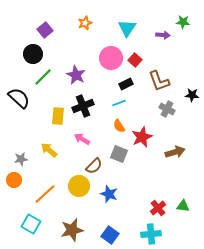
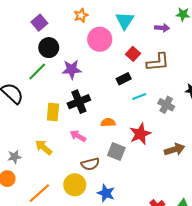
black circle: (33, 54) -> (49, 48), moved
pink circle: (111, 58) -> (100, 39), moved
purple star: (76, 75) -> (72, 69), turned -30
brown L-shape: (159, 81) -> (158, 62), moved, turned -75
cyan line: (119, 103) -> (139, 96), moved
orange semicircle: (119, 126) -> (108, 122), moved, turned 120
brown semicircle: (94, 166) -> (90, 164), turned 30

